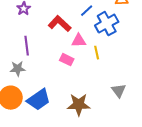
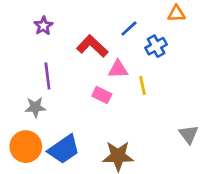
blue cross: (107, 24) -> (156, 46), size x0.7
gray triangle: (119, 91) -> (189, 134), moved

